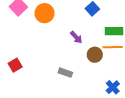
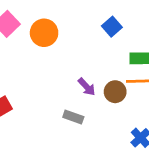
purple arrow: (76, 37) -> (87, 87), moved

